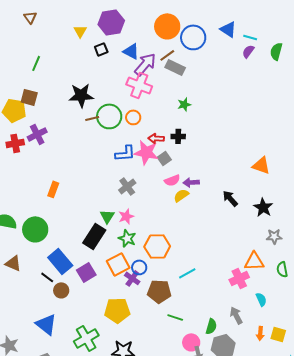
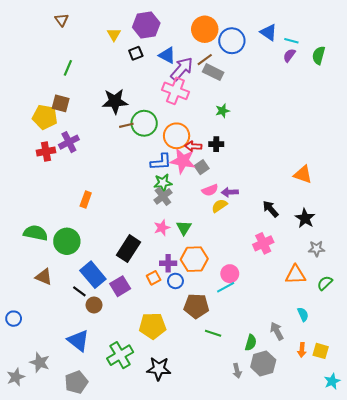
orange circle: (133, 117) -> (177, 136), moved, size x1.6
green triangle: (107, 216) -> (184, 228), moved
green star: (127, 238) -> (163, 183), moved, turned -30
orange square: (118, 264) -> (154, 278), size x0.6
green semicircle: (282, 269) -> (325, 283), turned 56
purple cross: (132, 278) -> (168, 263), moved, turned -35
pink cross: (239, 278) -> (263, 243), moved
pink circle: (191, 342) -> (230, 274), moved

